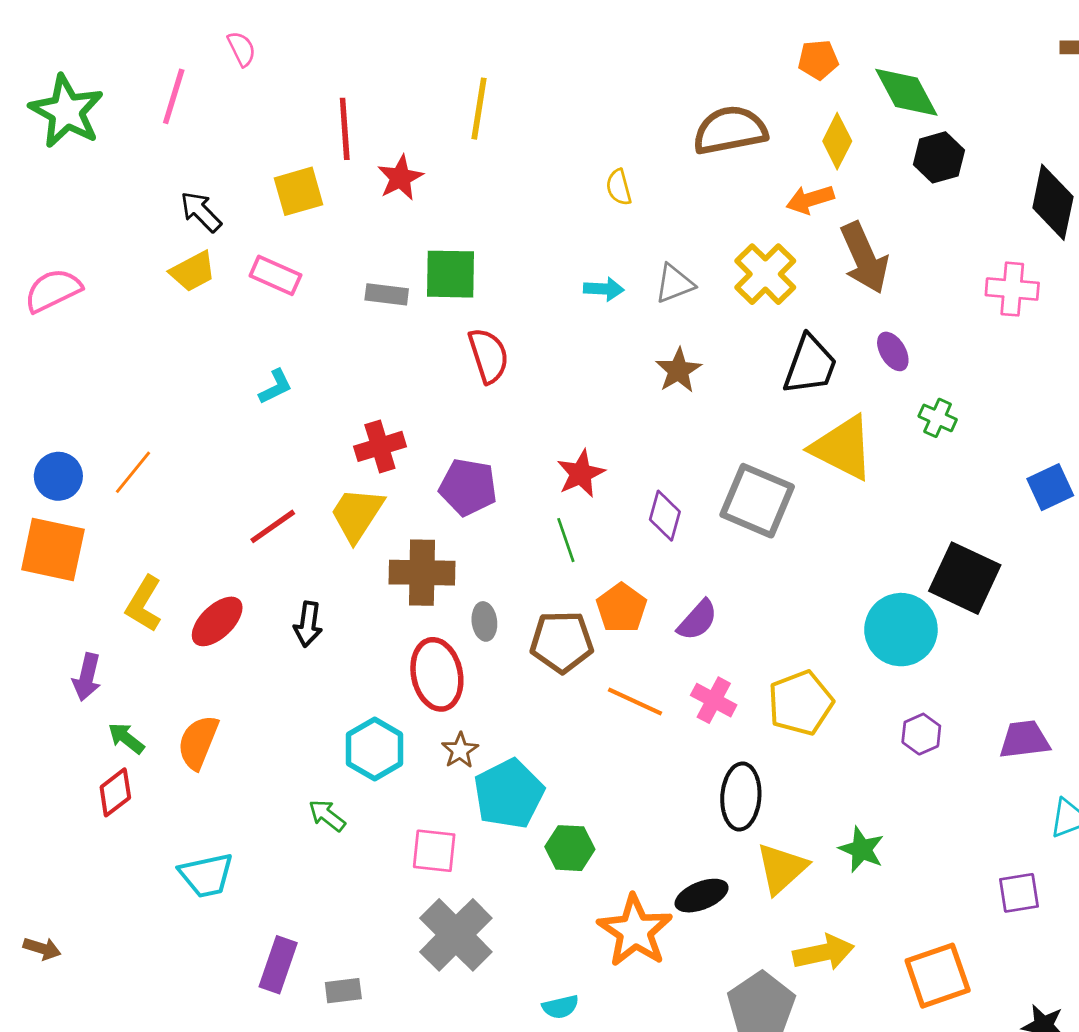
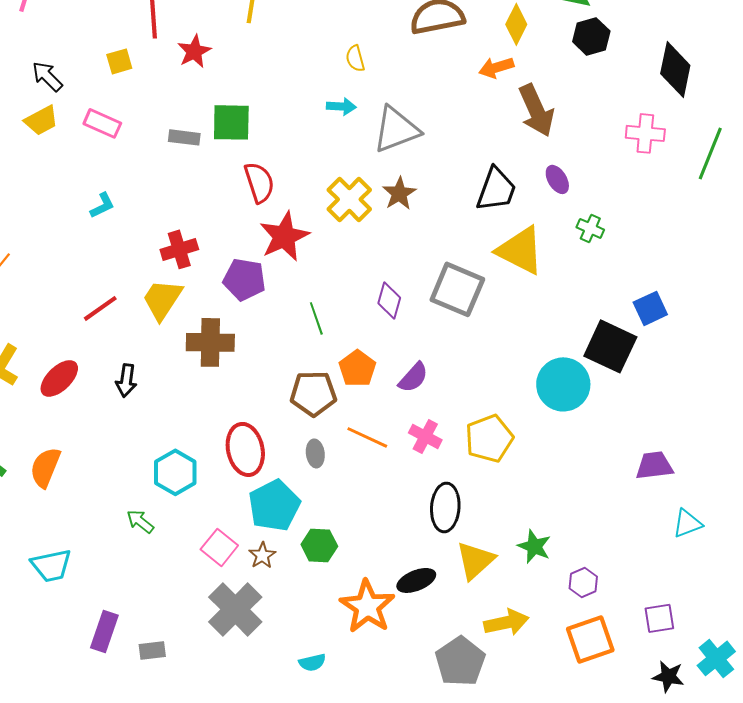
yellow square: (299, 191) -> (119, 61), size x0.7
yellow cross: (765, 274) -> (349, 199), moved
gray triangle: (674, 284) -> (396, 129), size x1.6
cyan arrow: (604, 289) -> (341, 106), moved
red star: (581, 474) -> (284, 236), moved, size x1.4
blue square: (1050, 487) -> (650, 308), moved
gray ellipse: (484, 621) -> (315, 453), moved
red ellipse: (437, 674) -> (245, 449), moved
purple hexagon: (921, 734) -> (583, 582), moved
brown star: (460, 750) -> (262, 555), moved
pink square: (434, 851) -> (219, 547), turned 33
purple square: (1019, 893) -> (659, 618), moved

